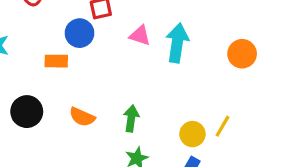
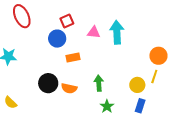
orange circle: (242, 54) -> (158, 56), moved
orange rectangle: (56, 61) -> (73, 58), moved
black circle: (27, 112) -> (48, 83), moved

